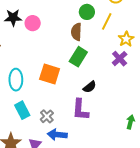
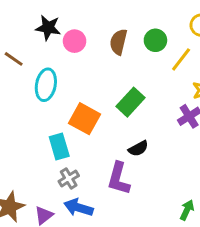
brown semicircle: (76, 32) -> (119, 42), moved
cyan ellipse: (16, 80) -> (46, 85), moved
cyan rectangle: (22, 110) -> (59, 147), moved

